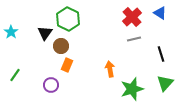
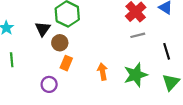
orange arrow: (110, 69) -> (103, 72), moved
green line: (15, 75) -> (12, 60), moved, turned -40
green star: (132, 89) -> (136, 75), moved

